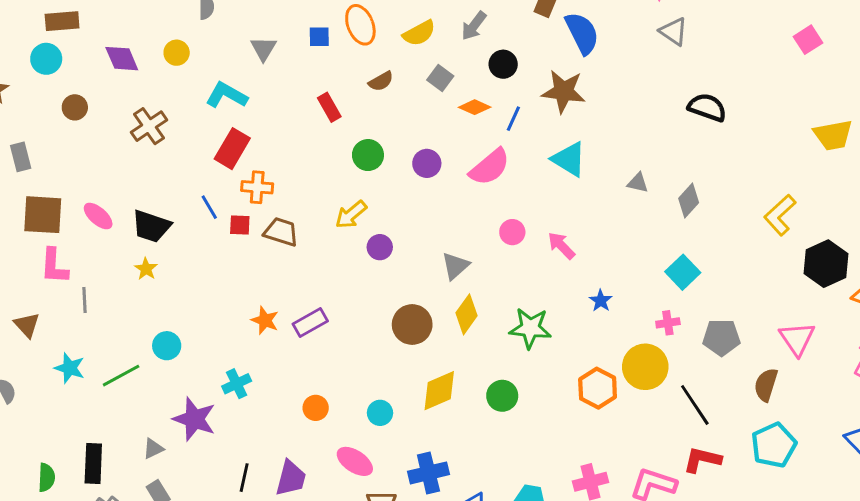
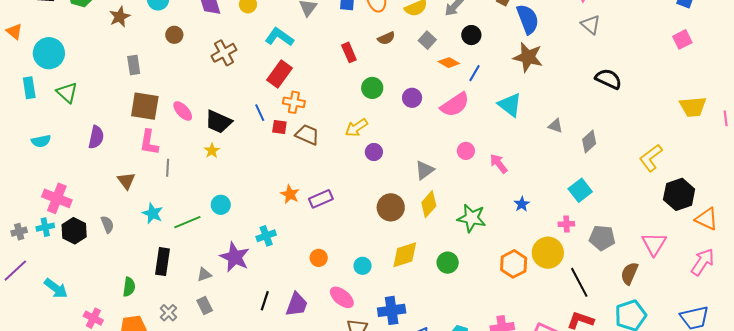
brown star: (563, 91) -> (528, 57), moved
black rectangle: (93, 464) -> (163, 262), moved

